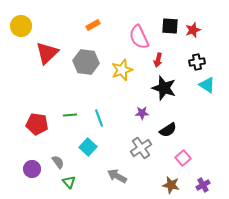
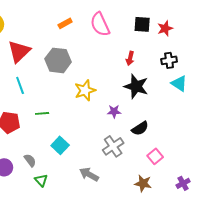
pink semicircle: (139, 37) -> (100, 24), moved
yellow star: (122, 70) -> (85, 90), moved
cyan line: (99, 118) -> (20, 85), moved
purple cross: (203, 185) -> (183, 183), moved

